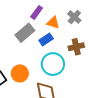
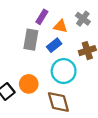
gray rectangle: (25, 33) -> (31, 40), turned -36

